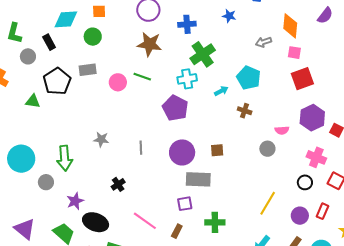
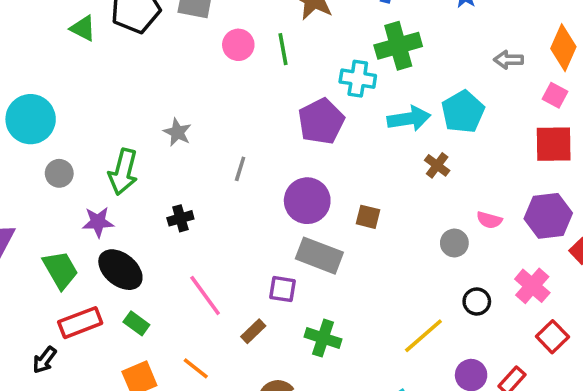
green line: (142, 77) -> (283, 49), turned 42
cyan arrow: (221, 91) -> (409, 119), size x1.6
green arrow: (65, 158) -> (123, 172), moved
black circle: (305, 182) -> (477, 302), moved

